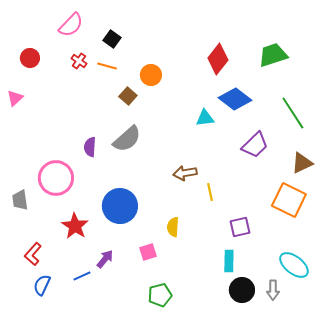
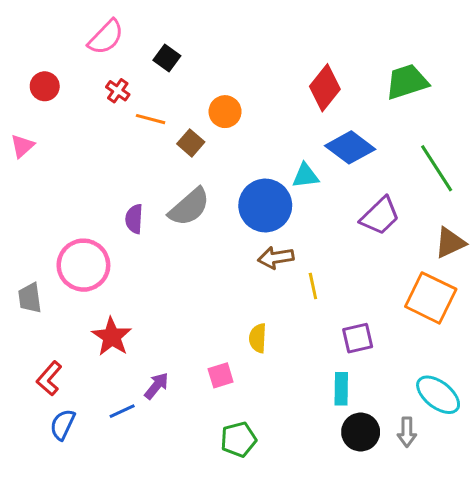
orange line: (107, 66) -> (151, 119), moved
blue circle: (120, 206) -> (265, 205), moved

